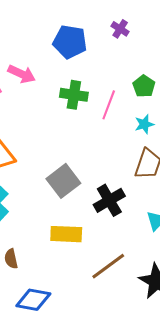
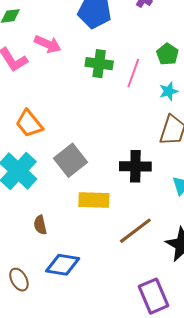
gray square: (63, 181) -> (70, 160), moved
black cross: (109, 200) -> (135, 166), turned 32

